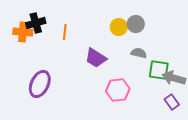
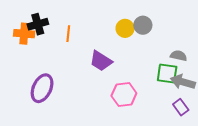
gray semicircle: (139, 53) -> (179, 56), moved

